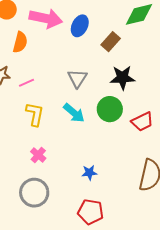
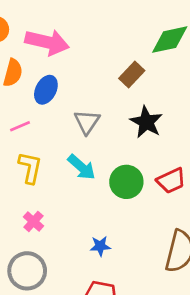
blue ellipse: (80, 26) -> (46, 90), moved
black star: (122, 78) -> (146, 122), turned 30
green circle: (110, 109) -> (126, 182), moved

